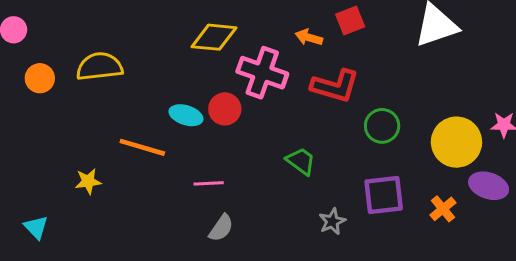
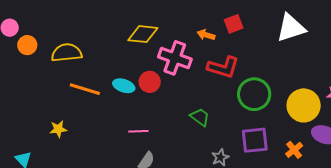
orange circle: (40, 78) -> (27, 45), moved
green circle: (382, 126) -> (254, 94), size x1.4
orange line: (142, 147) -> (85, 89), moved

